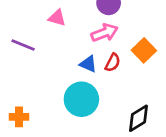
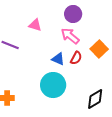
pink arrow: (105, 33) -> (70, 36), turned -120

